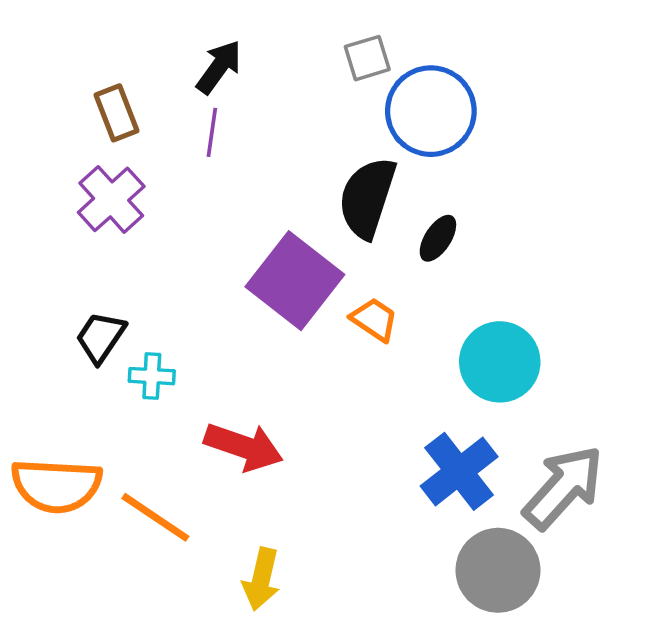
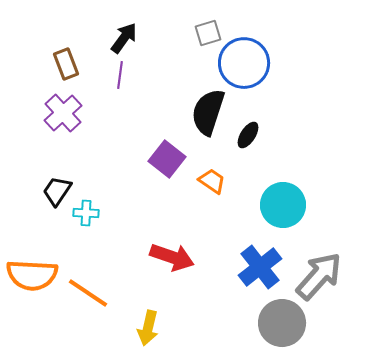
purple square: (295, 281) -> (167, 159), size x0.7
red arrow: (244, 447) -> (172, 257), moved

